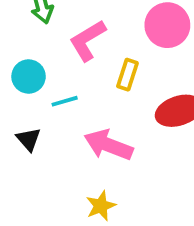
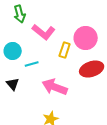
pink circle: (167, 25) -> (86, 38), moved
pink L-shape: (87, 40) -> (44, 32), turned -110

